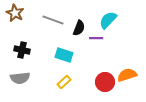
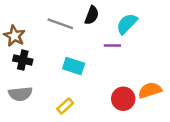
brown star: (15, 13) -> (14, 36), moved
black semicircle: (79, 28) -> (92, 15), moved
yellow rectangle: (64, 82) -> (65, 106), moved

